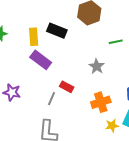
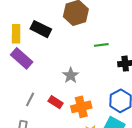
gray star: (97, 66) -> (71, 75), moved
red rectangle: (67, 87) -> (56, 102), moved

